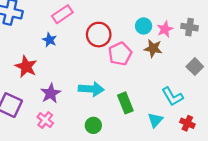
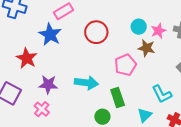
blue star: (50, 40) -> (50, 35), size x1.6
pink pentagon: (120, 54) -> (125, 65), moved
purple star: (51, 93) -> (48, 85), turned 30
green circle: (93, 125) -> (102, 117), moved

